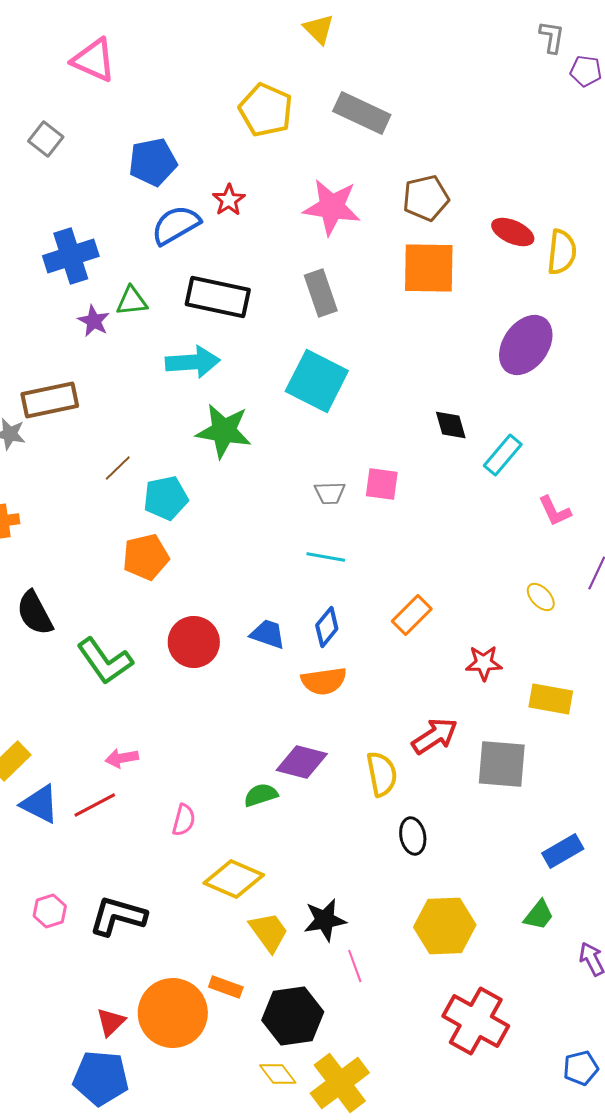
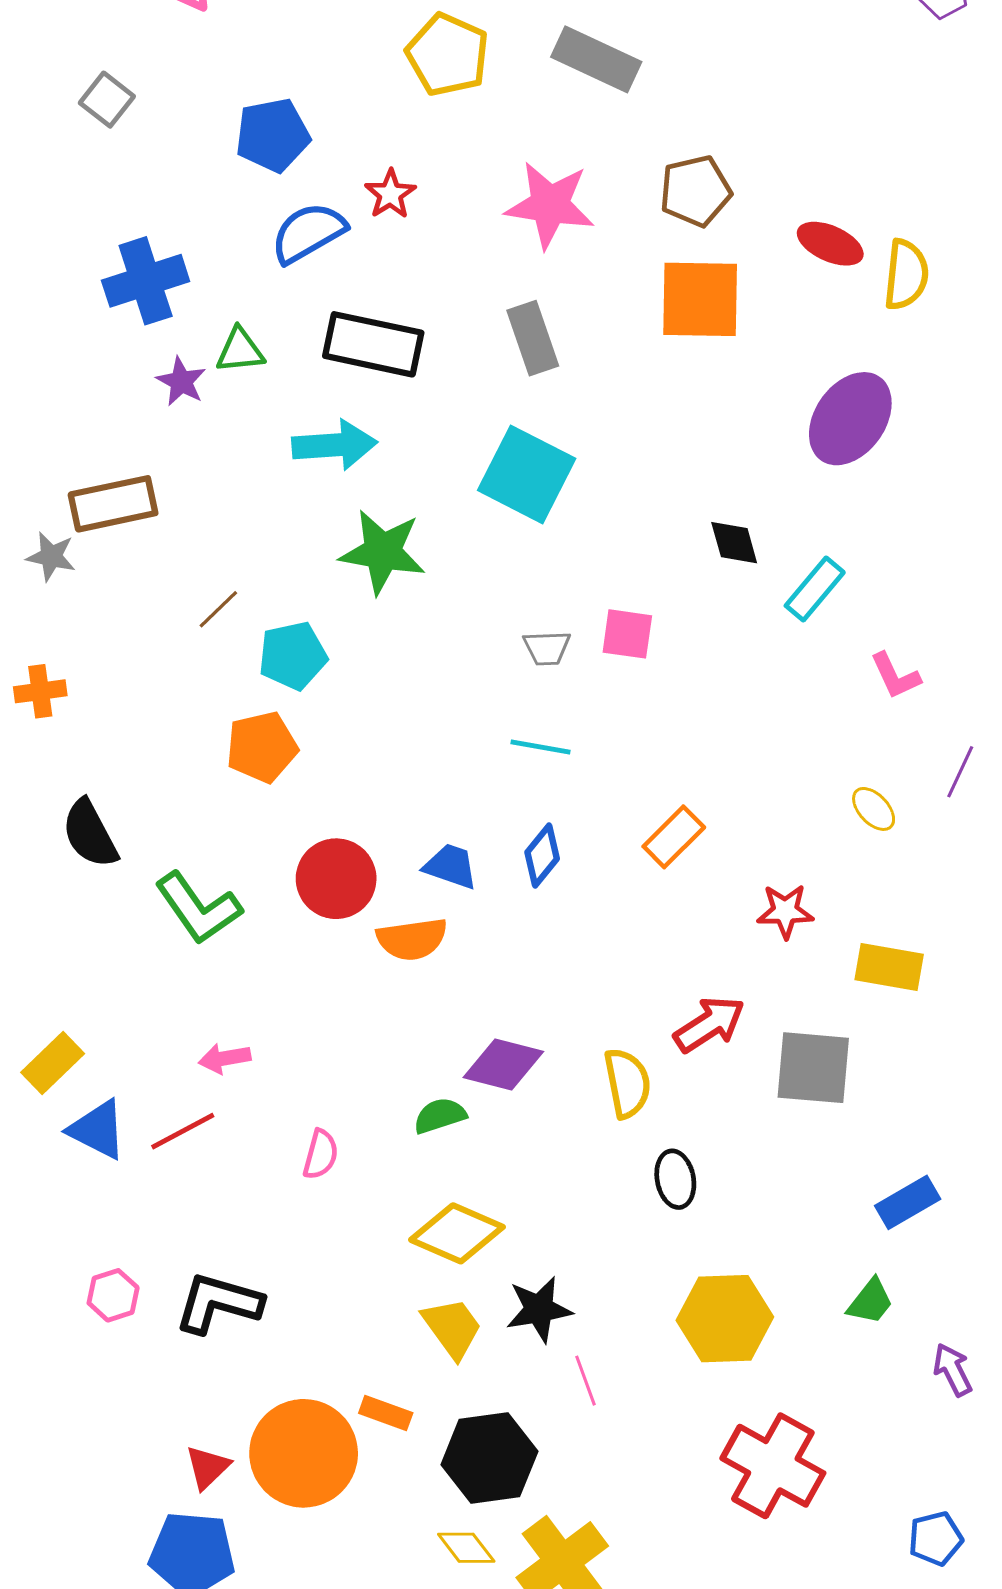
orange semicircle: (324, 681) -> (412, 939), moved
yellow diamond: (234, 879) -> (457, 1233), moved

